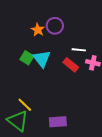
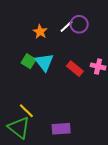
purple circle: (55, 26) -> (79, 24), moved
white line: (79, 50) -> (66, 26), moved, turned -48

